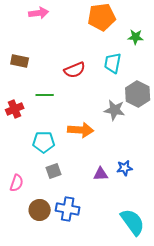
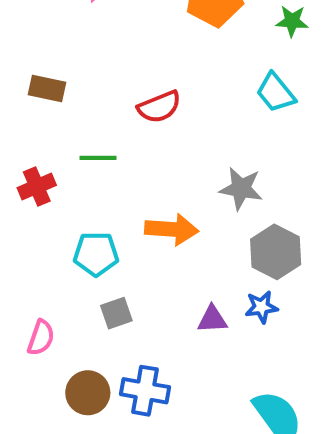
green star: (136, 37) -> (292, 21), moved
cyan trapezoid: (113, 63) -> (276, 93), moved, turned -50
gray hexagon: (138, 94) -> (276, 252), moved

